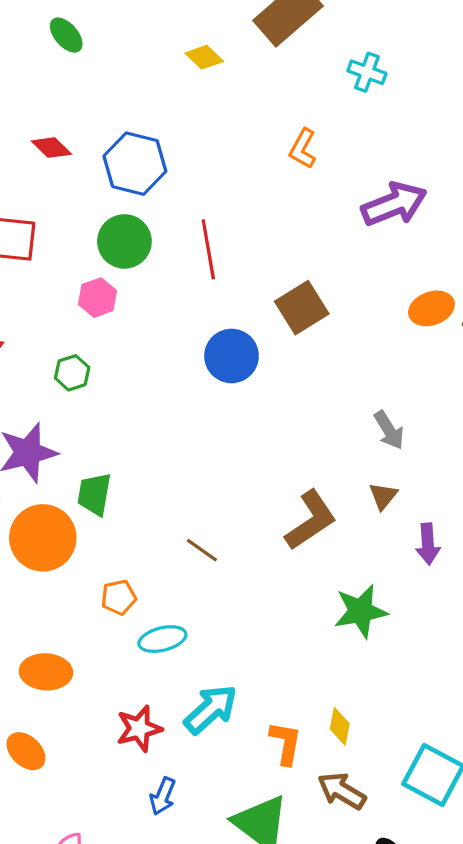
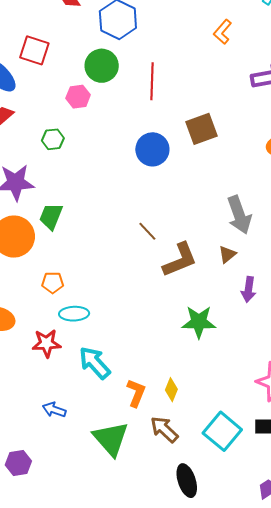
gray arrow: (389, 430) -> (239, 215), size x1.5
brown line: (202, 550) -> (147, 231), moved
cyan arrow: (211, 709) -> (95, 363), turned -102
red star: (139, 729) -> (47, 343), moved
blue arrow: (163, 796) -> (54, 410), turned 75

